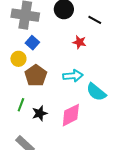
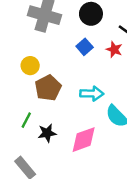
red star: (79, 42) -> (114, 49), moved
blue square: (32, 43) -> (85, 47), moved

